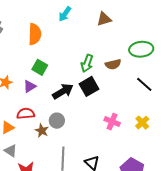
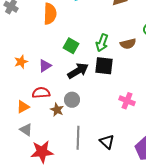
green square: (40, 67) -> (71, 46), moved
black square: (89, 86) -> (104, 66), turned 36

